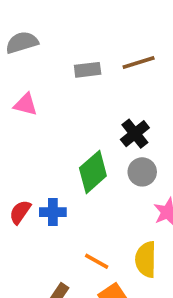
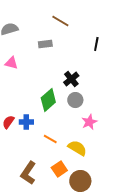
brown line: (139, 63) -> (60, 21), moved, turned 48
yellow semicircle: (146, 259) -> (77, 148), turned 120
orange line: (97, 261) -> (50, 139), moved

